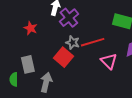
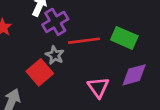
red line: (93, 42) -> (84, 41), moved

